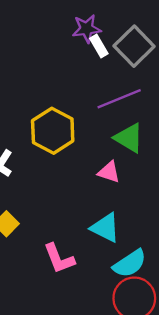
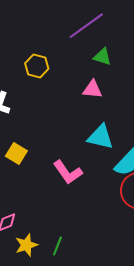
yellow hexagon: (53, 131) -> (37, 66), size x0.6
green triangle: (129, 138) -> (102, 57), size x0.7

